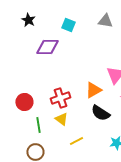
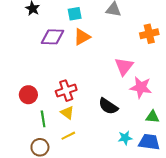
cyan square: (68, 25) -> (75, 14), turned -32
orange triangle: (93, 90) -> (82, 37), moved
yellow line: (76, 141) -> (68, 136), moved

